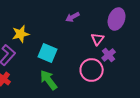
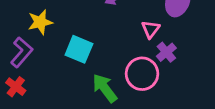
green arrow: (49, 80) -> (105, 88), moved

